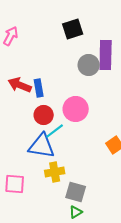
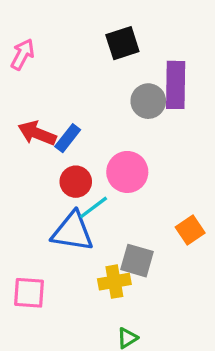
blue rectangle: (39, 88) -> (68, 138), turned 48
yellow cross: (55, 172) -> (114, 282), moved
gray square: (76, 192) -> (137, 261), moved

